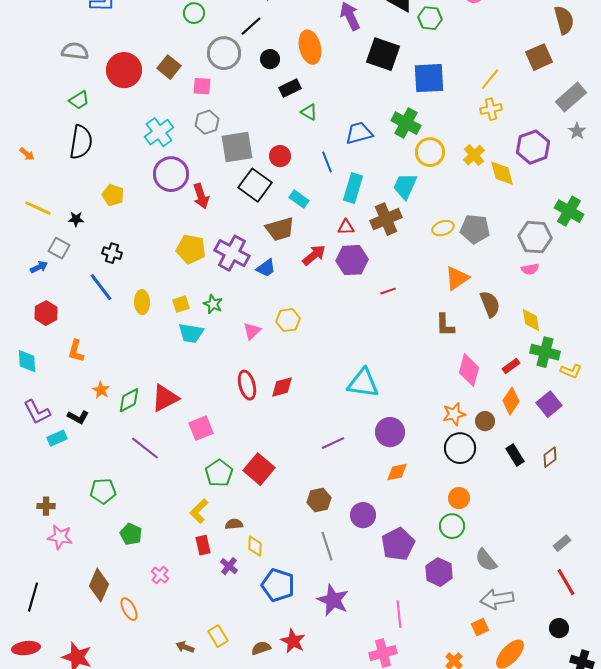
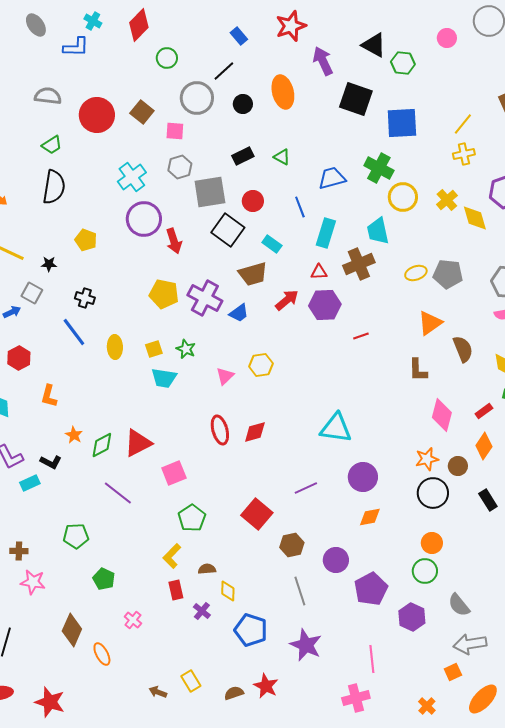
black rectangle: (290, 88) -> (243, 156), moved
cyan trapezoid: (405, 186) -> (378, 231), turned -36
red square: (259, 469) -> (257, 514), moved

